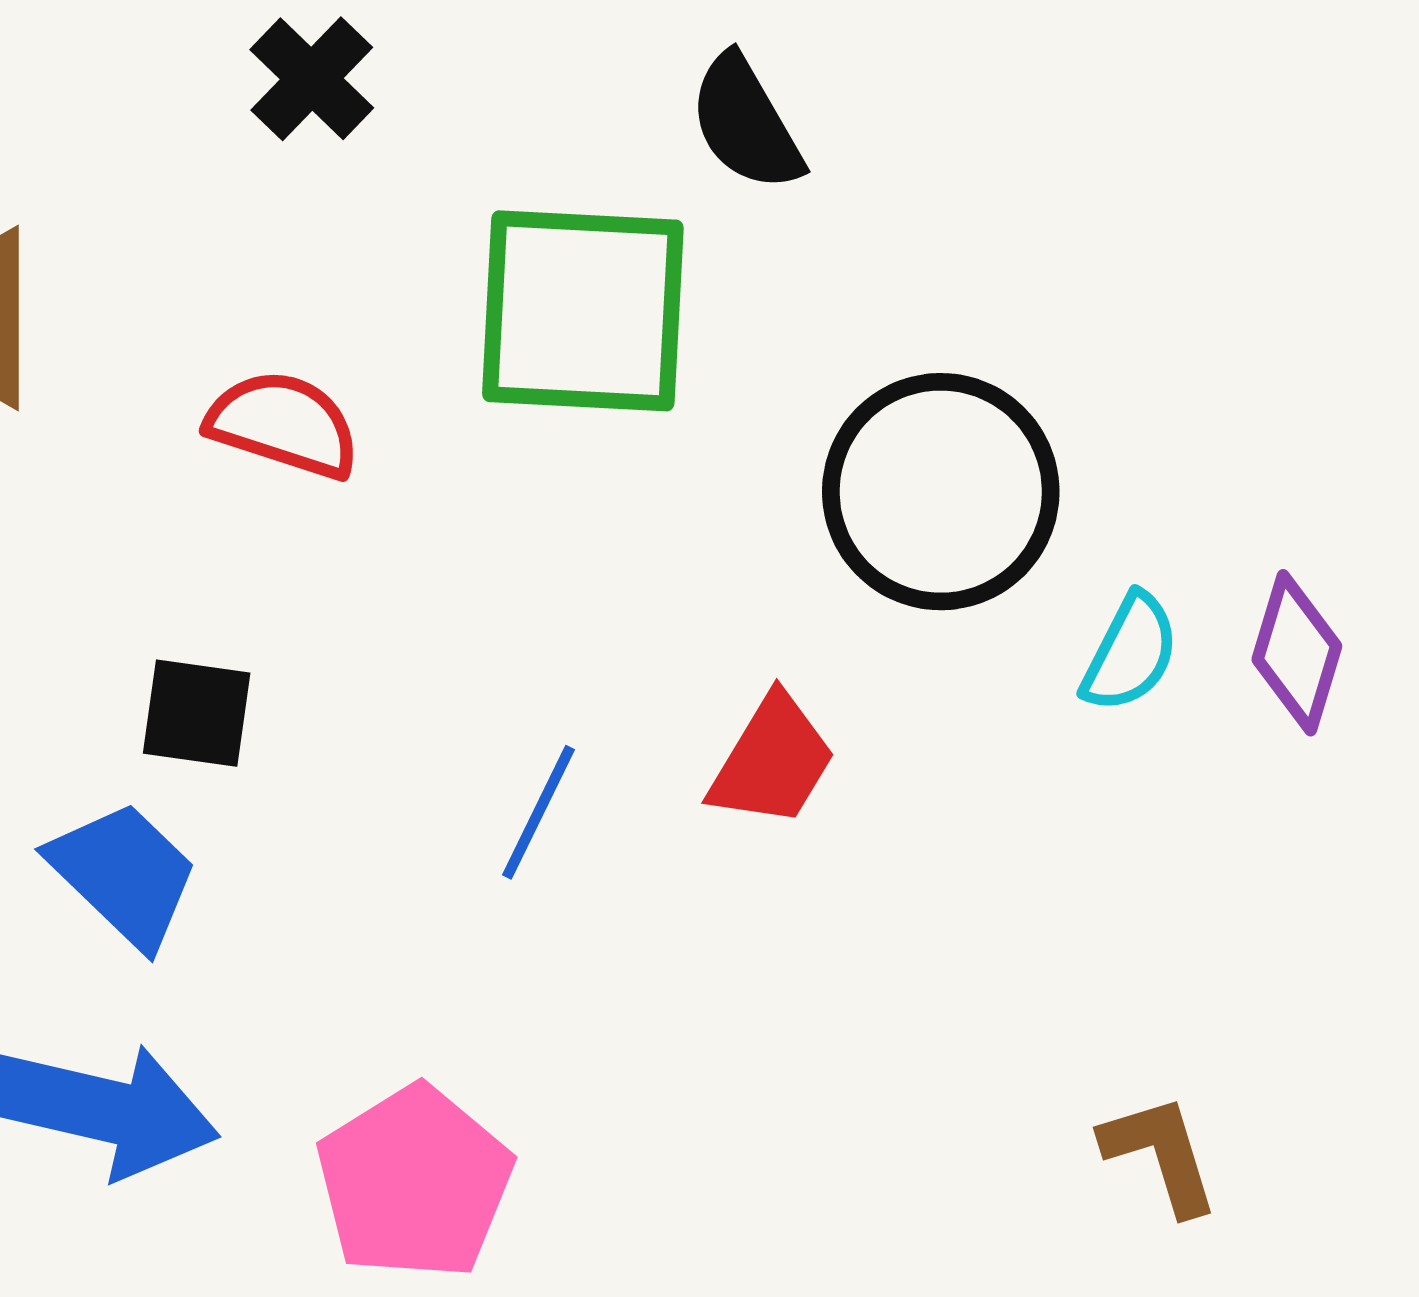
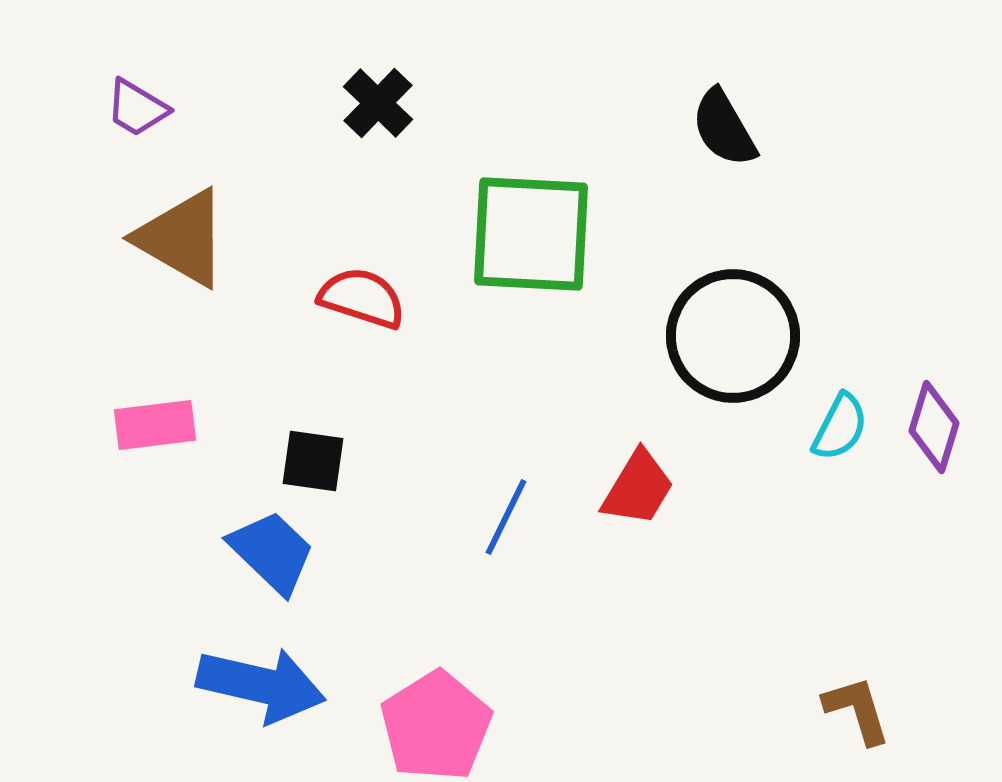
black semicircle: (746, 123) -> (724, 128), moved

